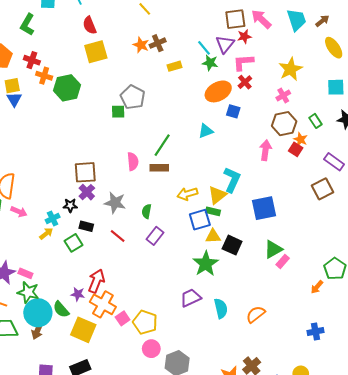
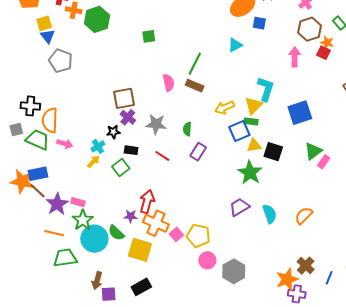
gray pentagon: (133, 97) -> (61, 61), moved
brown rectangle: (159, 168) -> (195, 86), turned 30
green star: (28, 292) -> (83, 220), turned 30
brown arrow: (38, 330) -> (97, 281), moved

